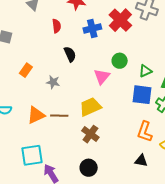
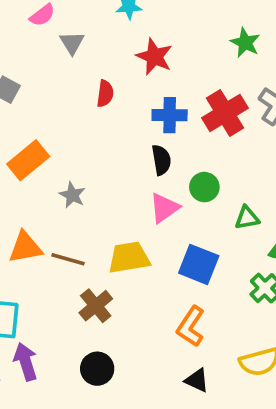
black semicircle: (70, 54) -> (161, 160), moved
orange rectangle: (26, 70) -> (28, 160), size x1.5
blue square: (142, 95) -> (199, 264), moved
orange L-shape: (145, 132) -> (191, 326), moved
brown cross: (90, 134) -> (96, 306), moved

